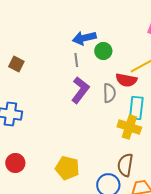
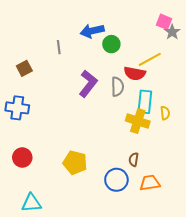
gray line: (76, 60) -> (59, 47), moved
brown square: (16, 64) -> (24, 68), moved, turned 35
brown semicircle: (125, 165) -> (134, 160), size x0.6

